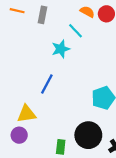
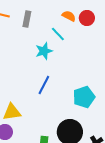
blue line: (47, 84) -> (44, 85), moved

